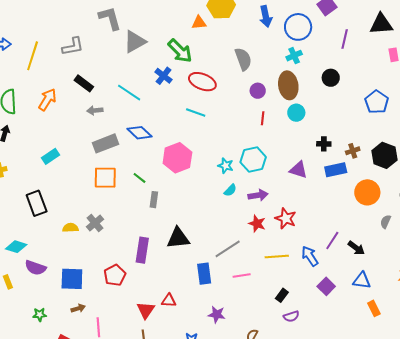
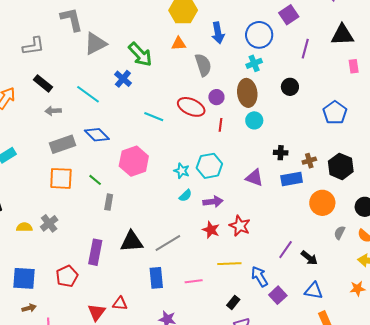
blue arrow: (266, 16) -> (218, 33), moved
orange triangle: (199, 23) -> (179, 44), moved
red ellipse: (202, 82) -> (191, 107), moved
gray line: (228, 249) -> (168, 243), moved
blue arrow: (310, 256) -> (259, 276), moved

